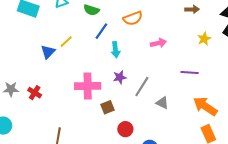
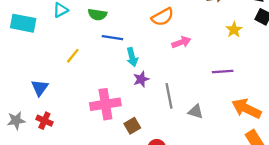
orange semicircle: (133, 18) -> (163, 17), moved
blue line: (101, 31) -> (112, 38), turned 72
blue triangle: (48, 52) -> (40, 88), moved
purple star: (120, 77) -> (141, 79), moved
gray line: (142, 87) -> (169, 96), turned -35

